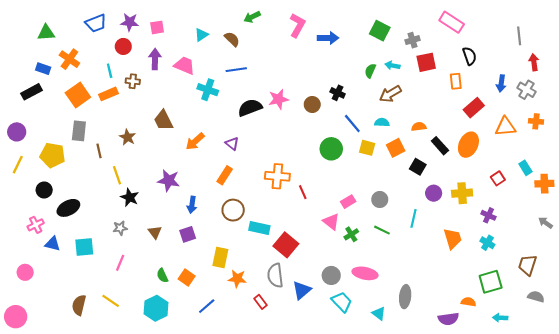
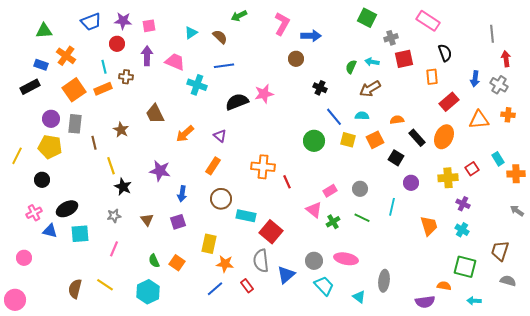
green square: (380, 31) -> (367, 18), moved
brown circle: (312, 104) -> (296, 59), moved
purple circle: (17, 132) -> (51, 119), moved
yellow cross: (462, 193) -> (448, 178), moved
black ellipse: (68, 208) -> (67, 209), moved
green square: (491, 282) -> (465, 267), turned 30
blue line: (207, 306) -> (215, 289), moved

